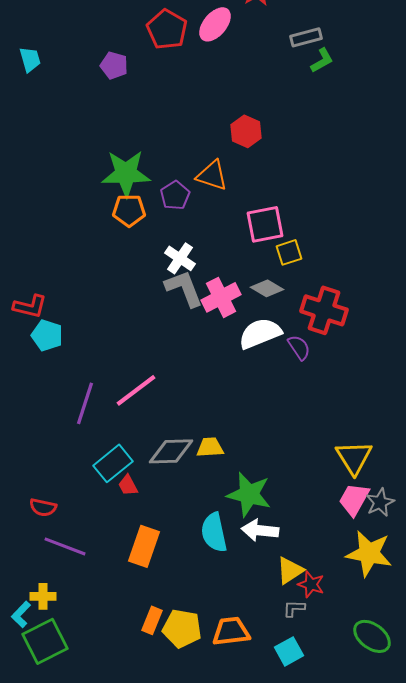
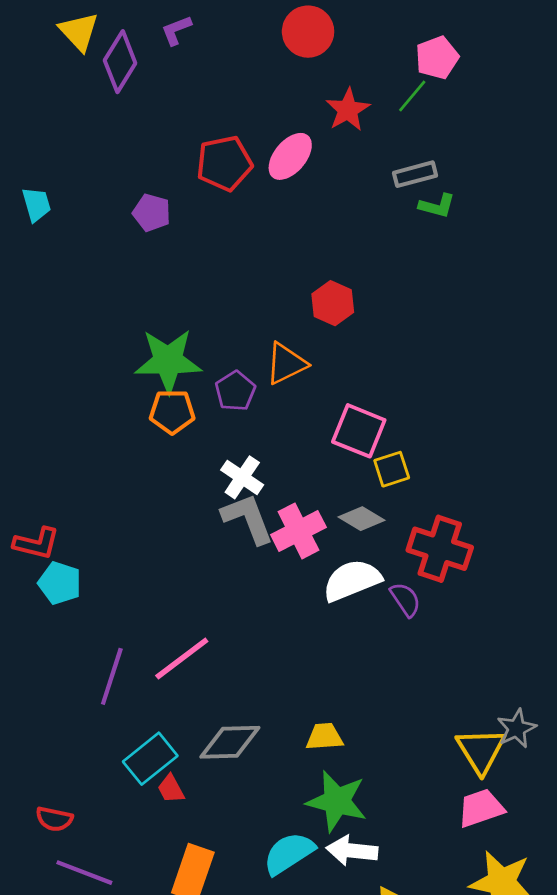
red pentagon: (167, 29) -> (224, 163), turned 30
green L-shape: (322, 60) -> (437, 206), turned 44
orange triangle: (212, 175) -> (286, 364), turned -44
pink square: (265, 224) -> (359, 431), turned 33
yellow trapezoid: (210, 447) -> (324, 737), moved
pink trapezoid: (354, 499) -> (481, 808), turned 42
gray star: (380, 502) -> (517, 728), moved
cyan semicircle: (214, 532) -> (289, 853), turned 69

